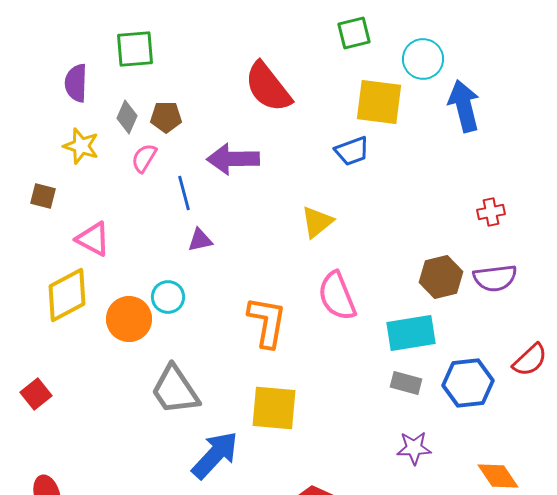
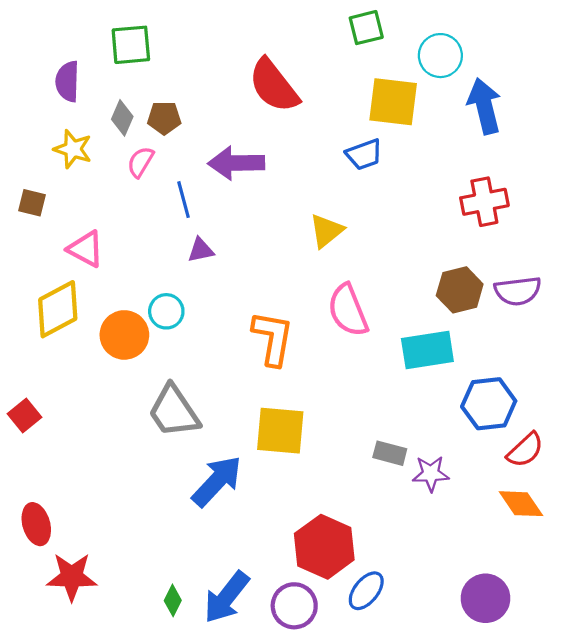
red cross: (491, 212) -> (484, 202), moved, size x1.6
red semicircle: (530, 360) -> (525, 450), moved
gray rectangle: (406, 383) -> (390, 453), moved

